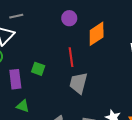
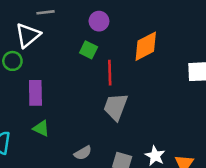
purple circle: (69, 18) -> (99, 21), moved
green square: (38, 69) -> (89, 50), moved

